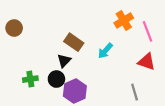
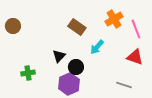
brown rectangle: (74, 42) -> (77, 27), moved
black circle: (56, 79) -> (76, 67), moved
gray line: (135, 92) -> (124, 85), turned -56

